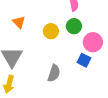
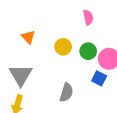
green circle: (74, 26) -> (88, 51), moved

